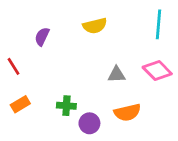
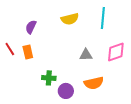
cyan line: (159, 24) -> (103, 18), moved
pink diamond: (157, 70) -> (116, 52), turned -65
orange rectangle: (20, 104) -> (28, 52), moved, turned -72

